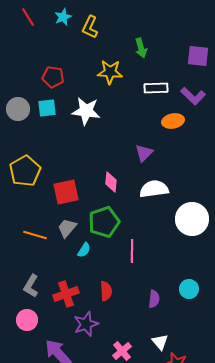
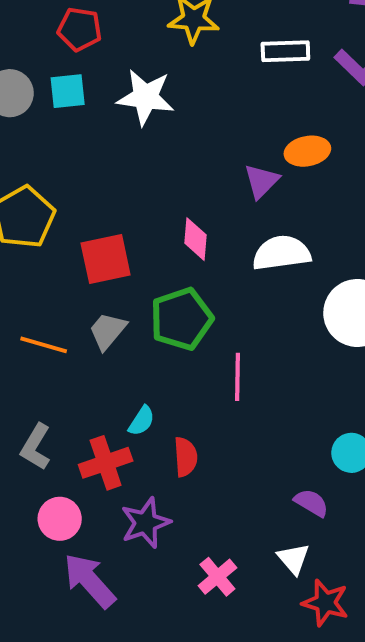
orange ellipse: (173, 121) -> (307, 151), moved
cyan semicircle: (84, 250) -> (142, 421), moved
purple semicircle: (154, 299) -> (311, 503), moved, turned -66
pink circle: (27, 320) -> (60, 519), moved

